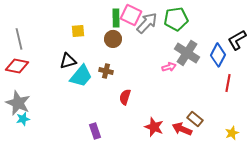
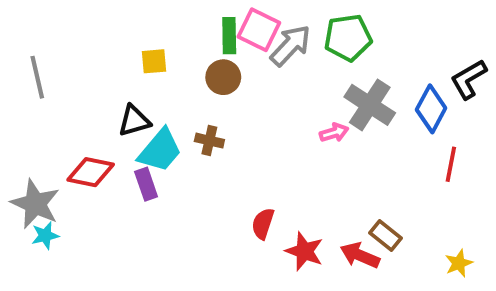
red diamond: (17, 66) -> (91, 172), moved
red semicircle: (125, 97) -> (263, 224), moved
purple rectangle: (95, 131) -> (146, 184), moved

